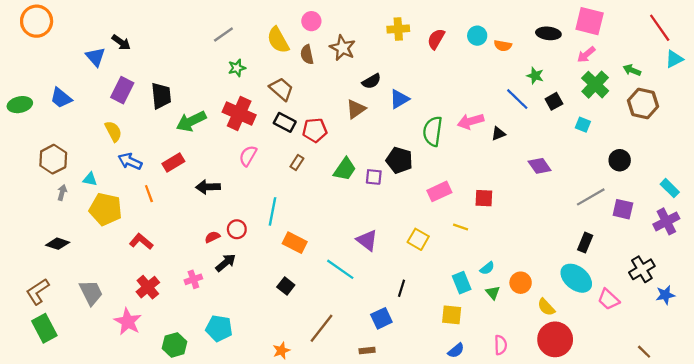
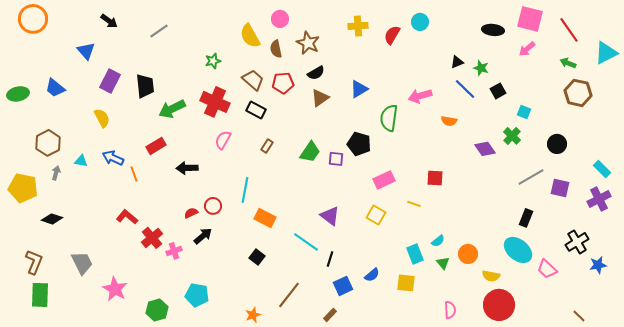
red line: (660, 28) -> (569, 30), moved
gray line: (223, 34) -> (159, 31), moved
cyan circle: (477, 36) -> (420, 22), moved
black arrow: (121, 42) -> (109, 21), moved
orange semicircle: (503, 46) -> (449, 121), moved
cyan triangle: (674, 59) -> (606, 53), size x1.4
black semicircle: (371, 81) -> (316, 73), moved
green cross: (595, 85) -> (512, 136), moved, size x0.7
pink arrow: (471, 121) -> (420, 96), moved
red pentagon: (315, 130) -> (283, 83), moved
black triangle: (498, 134) -> (457, 62), moved
blue arrow: (130, 161) -> (113, 158), moved
pink rectangle: (439, 191) -> (384, 180), moved
yellow pentagon: (106, 209) -> (23, 188), moved
red cross: (148, 287) -> (152, 238), moved
black line: (402, 288) -> (330, 259), moved
brown L-shape: (38, 292) -> (34, 262), turned 145
yellow semicircle: (546, 307) -> (491, 276), turned -36
green rectangle: (44, 328) -> (40, 295), turned 30
brown rectangle: (367, 351) -> (330, 315), turned -40
blue semicircle: (456, 351) -> (372, 275), moved

